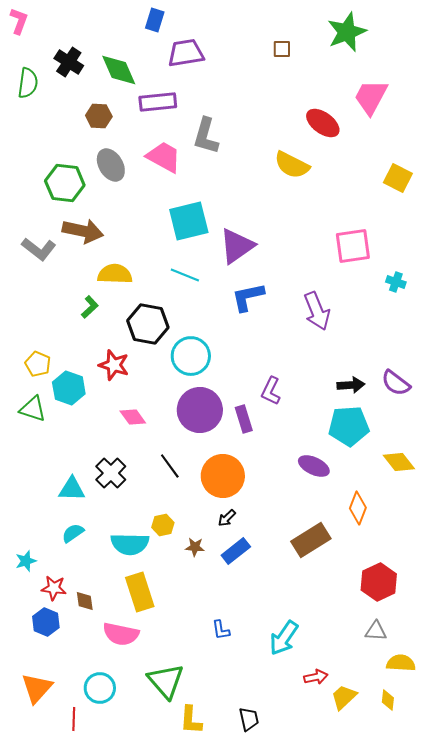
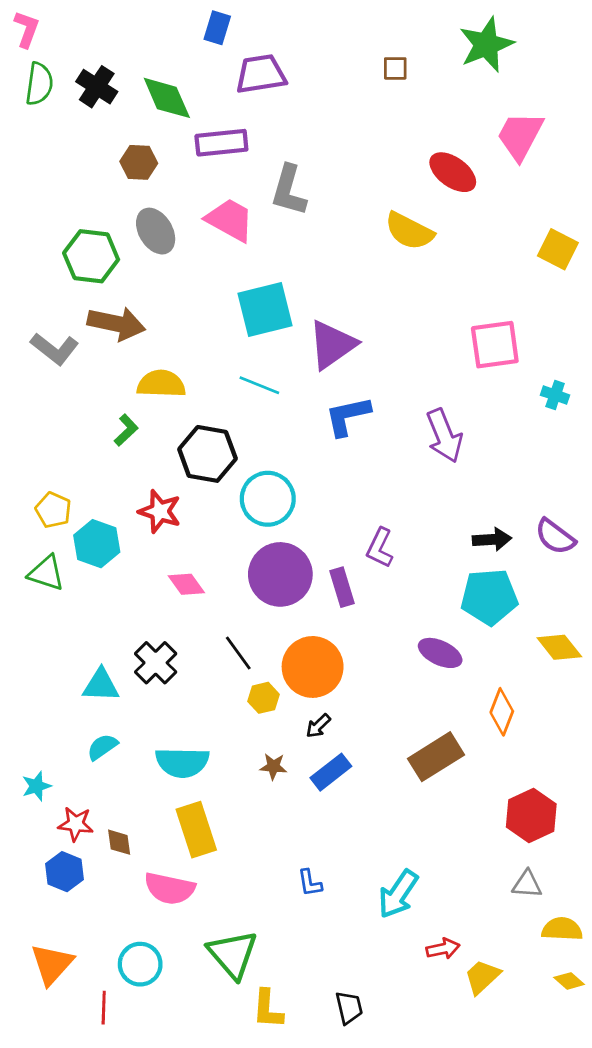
green semicircle: (28, 83) -> (39, 84), moved
yellow hexagon: (163, 525) -> (264, 698), moved
yellow diamond: (388, 700) -> (569, 981), moved, turned -55

